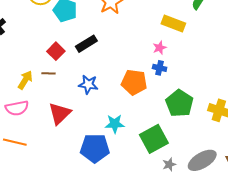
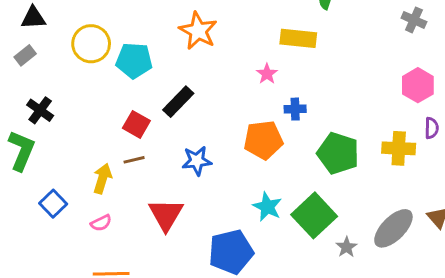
pink star: (160, 48) -> (267, 74), moved
pink semicircle: (17, 108) -> (101, 223), size x0.6
cyan star: (115, 124) -> (267, 207), moved, turned -30

